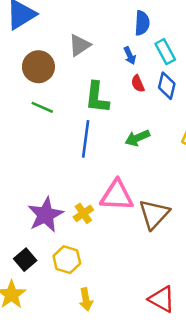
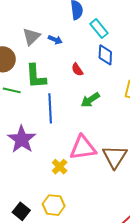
blue arrow: (130, 56) -> (55, 40), moved, turned -32
red semicircle: (138, 84) -> (77, 70), moved
green L-shape: (97, 98) -> (36, 76), moved
purple star: (45, 215) -> (22, 139), moved

